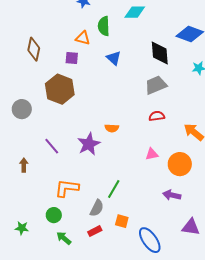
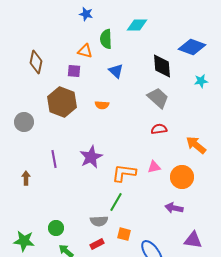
gray trapezoid: (156, 85) -> (158, 98), turned 65
orange semicircle: (112, 128) -> (102, 105), moved
purple line: (52, 146) -> (54, 159), turned 30
orange L-shape: (67, 188) -> (124, 173), moved
gray semicircle: (97, 208) -> (99, 221), turned 60
green star: (22, 228) -> (24, 241), size x1.5

